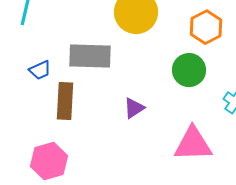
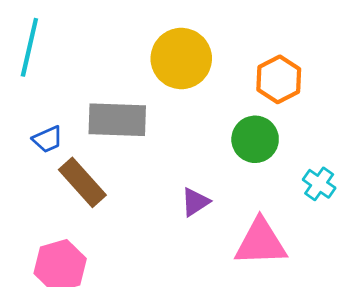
brown rectangle: (65, 101) -> (82, 182), turned -45
purple triangle: (134, 108) -> (195, 202), moved

